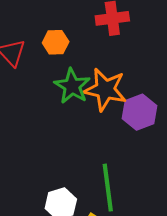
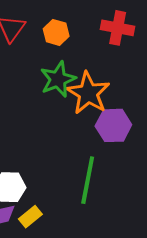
green line: (108, 188) -> (88, 180), moved

